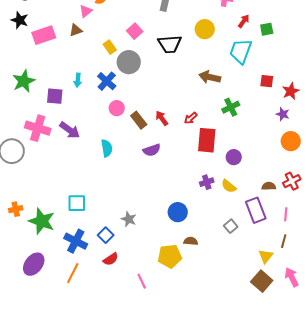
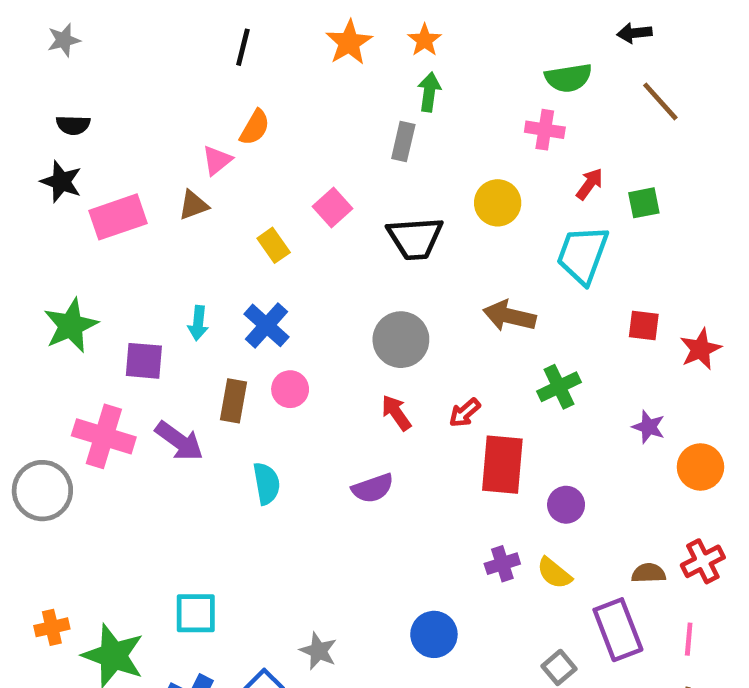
gray circle: (129, 62) -> (401, 340), moved
purple star: (283, 114) -> (649, 427), moved
brown rectangle: (139, 120) -> (233, 401), moved, turned 48

